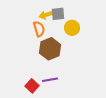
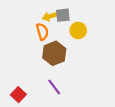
purple line: (50, 80) -> (54, 87), turned 63
red square: (32, 86) -> (18, 95), moved

